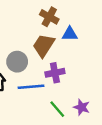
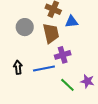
brown trapezoid: (44, 45) -> (51, 33), turned 140
gray circle: (17, 62) -> (25, 27), moved

